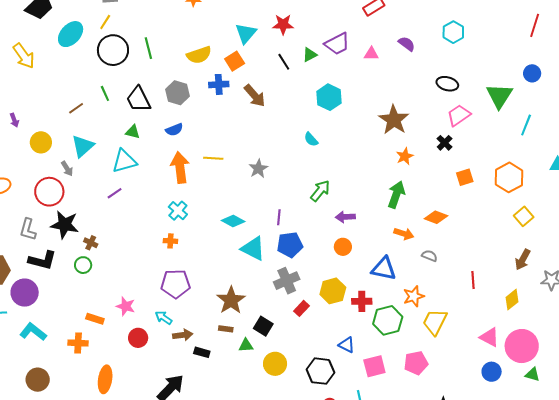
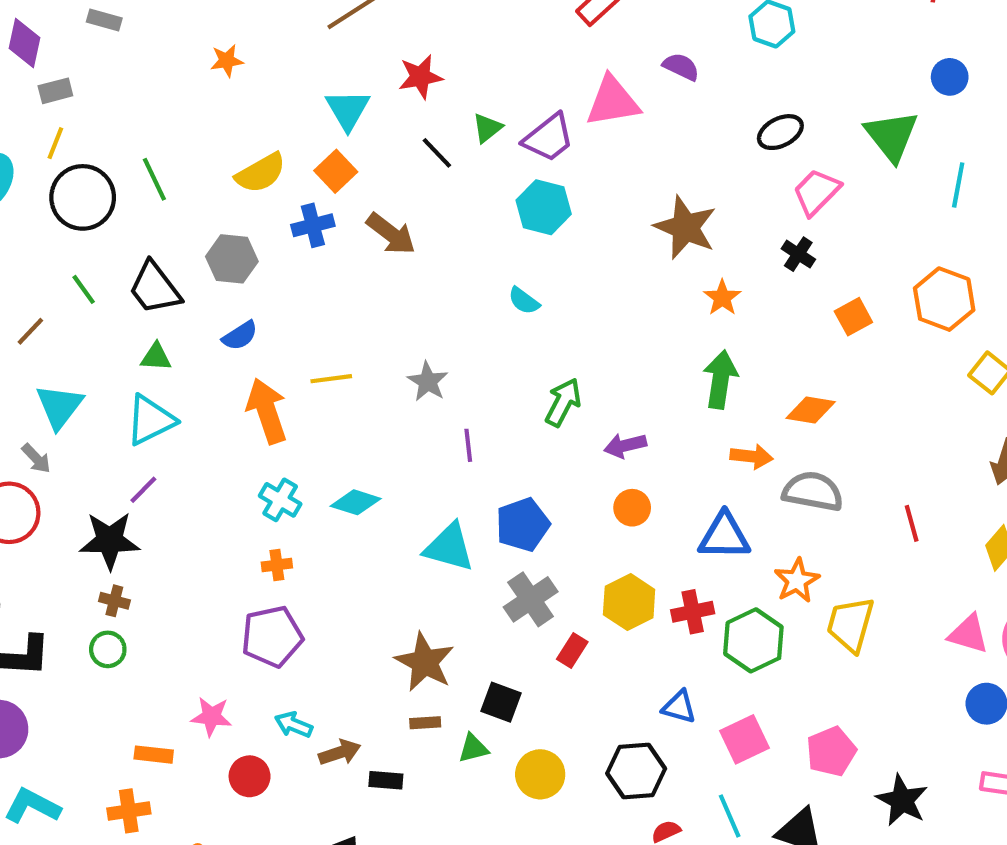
purple trapezoid: (337, 44) -> (549, 138), moved
pink triangle: (371, 54) -> (613, 101), size x1.8
black ellipse: (447, 84) -> (780, 132), turned -30
purple line: (279, 217) -> (468, 445), moved
cyan diamond: (233, 221) -> (356, 502), moved
black star: (65, 225) -> (110, 540), moved
gray semicircle: (429, 256) -> (813, 491), size x1.8
purple pentagon: (176, 284) -> (272, 636), moved
pink pentagon: (416, 363) -> (831, 751), moved

